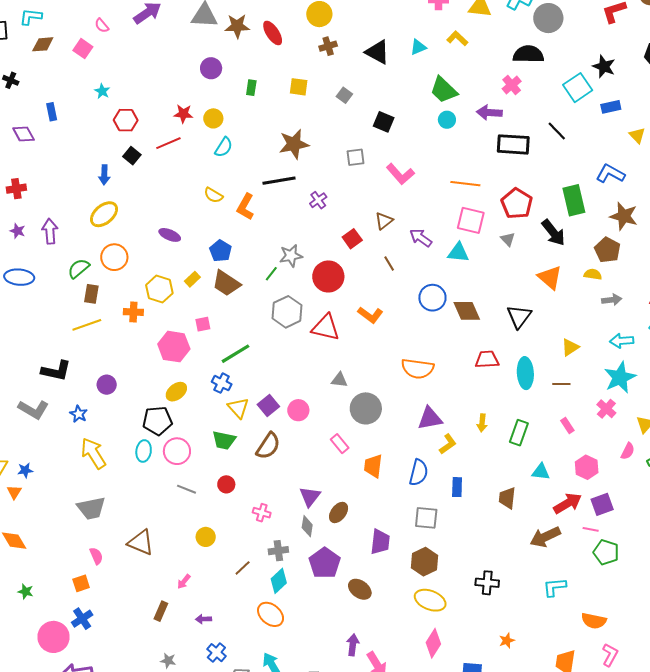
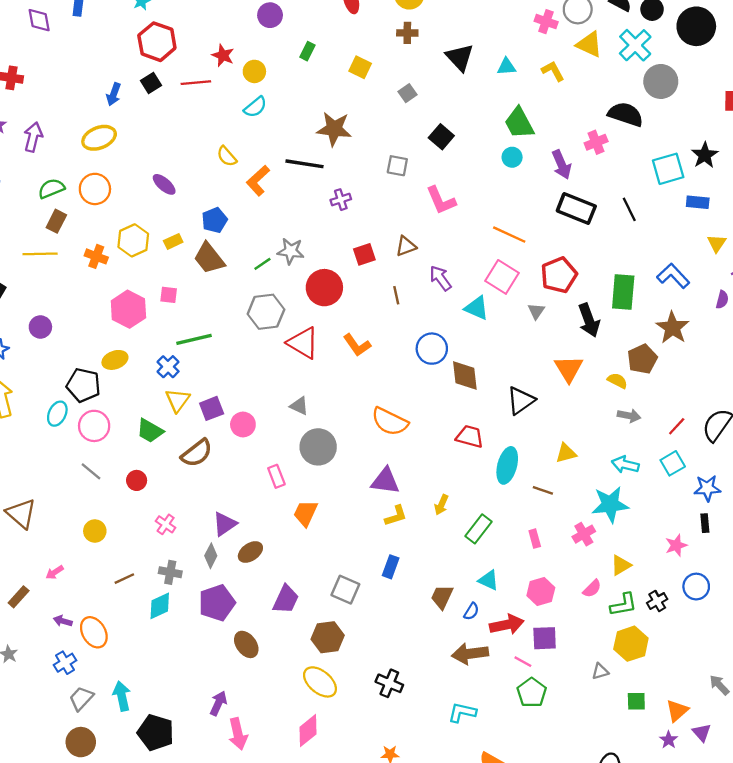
purple arrow: (489, 113) -> (562, 165), turned -135
red hexagon: (126, 120) -> (157, 42), size x1.4
blue semicircle: (419, 473) -> (471, 611), moved, size x0.6
orange ellipse: (271, 614) -> (94, 632), moved

